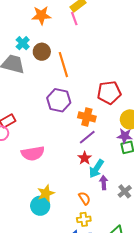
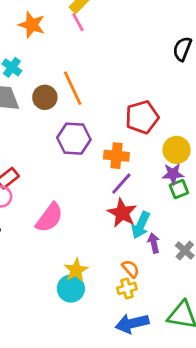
orange star: (41, 15) -> (32, 25), turned 30
brown circle: (42, 52) -> (45, 97), moved
pink semicircle: (33, 153) -> (49, 218), turned -35
red star: (85, 158) -> (122, 213), size x1.5
yellow cross: (84, 219) -> (127, 288), moved

